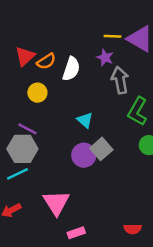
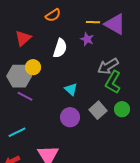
orange semicircle: (46, 61) -> (53, 15), moved
gray arrow: (120, 80) -> (108, 66), moved, turned -110
gray hexagon: (22, 149) -> (19, 76), moved
gray square: (101, 149) -> (98, 110), moved

